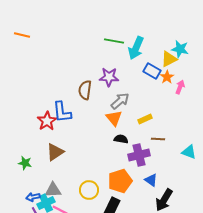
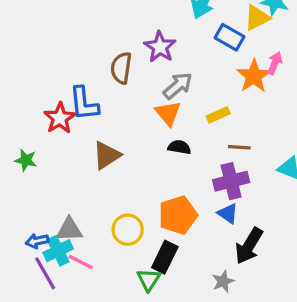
purple star: (109, 77) -> (160, 47), turned 30
orange star: (167, 77) -> (254, 76), moved, size x1.5
brown triangle: (55, 152) -> (107, 155), moved
purple cross: (139, 155) -> (231, 181), moved
green star: (25, 163) -> (26, 160), moved

